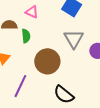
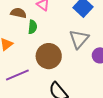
purple line: (20, 86) -> (17, 75), turned 30

